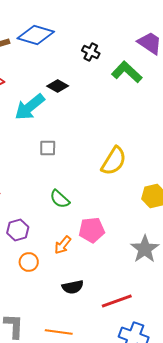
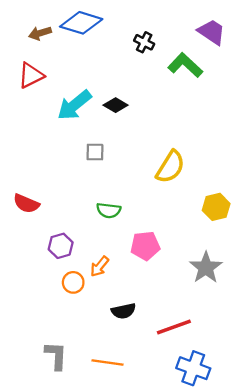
black diamond: (58, 86) -> (116, 105), moved
green semicircle: (60, 199) -> (109, 210), turned -35
orange arrow: (63, 245) -> (99, 266), moved

